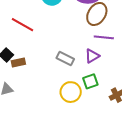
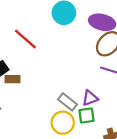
purple triangle: (92, 56) -> (90, 98), moved
gray rectangle: (65, 58) -> (68, 102), moved

